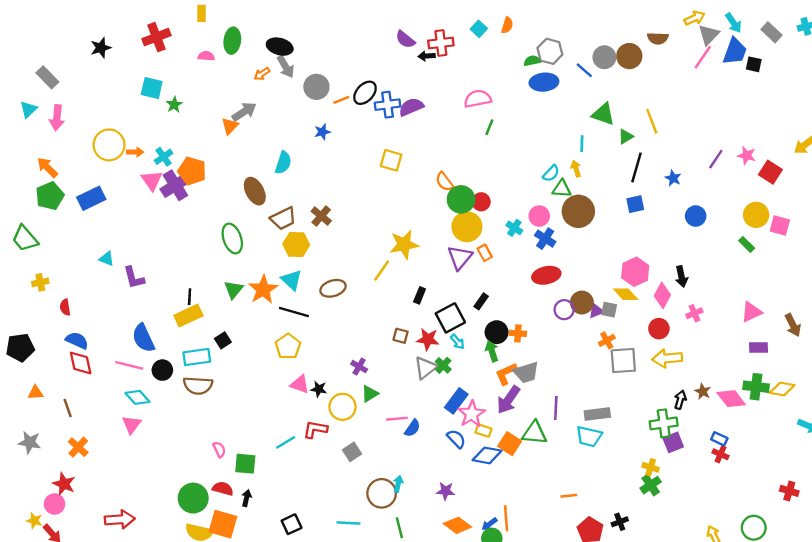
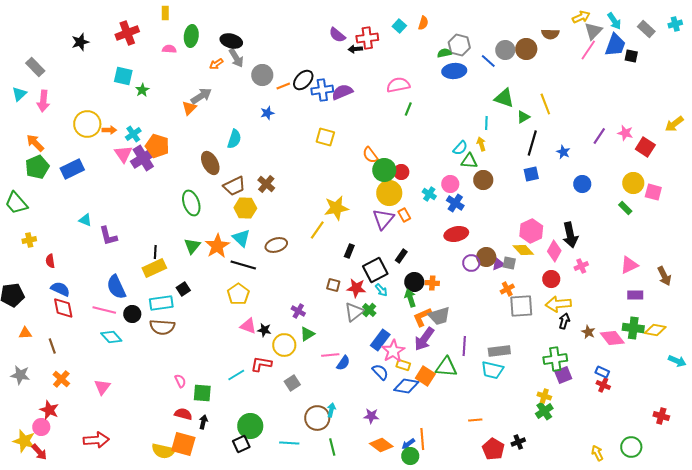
brown circle: (578, 211) -> (483, 180), size x0.7
black arrow: (681, 276) -> (570, 235), size x1.4
black arrow: (680, 400) -> (564, 321), moved
pink triangle: (132, 425) -> (102, 387), moved
green circle: (193, 498) -> (250, 426), moved
yellow star: (34, 521) -> (24, 441), size x1.6

